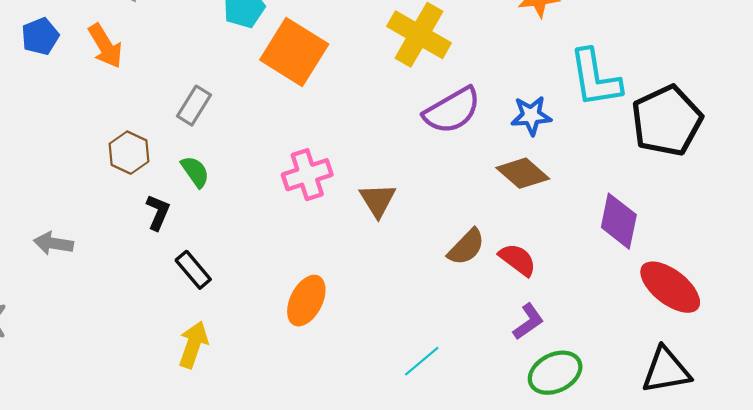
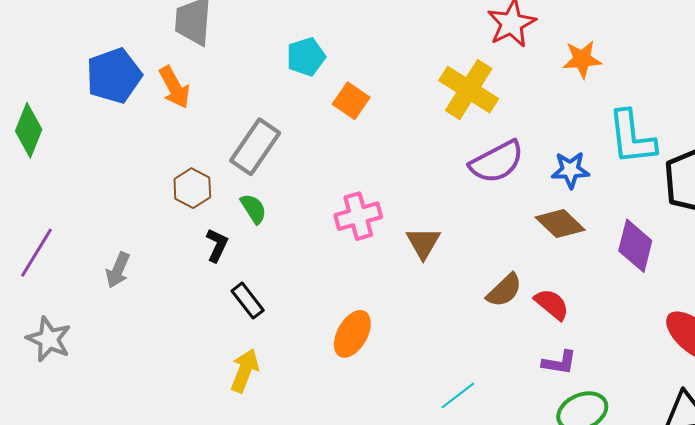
blue pentagon: (40, 36) -> (114, 76), size x1.6
orange square: (294, 52) -> (351, 101), size x0.6
gray rectangle: (194, 106) -> (255, 147), size x1.5
purple diamond: (619, 221) -> (635, 246), moved
gray arrow: (53, 243) -> (118, 270), turned -78
purple L-shape: (528, 322) -> (559, 363), turned 42

